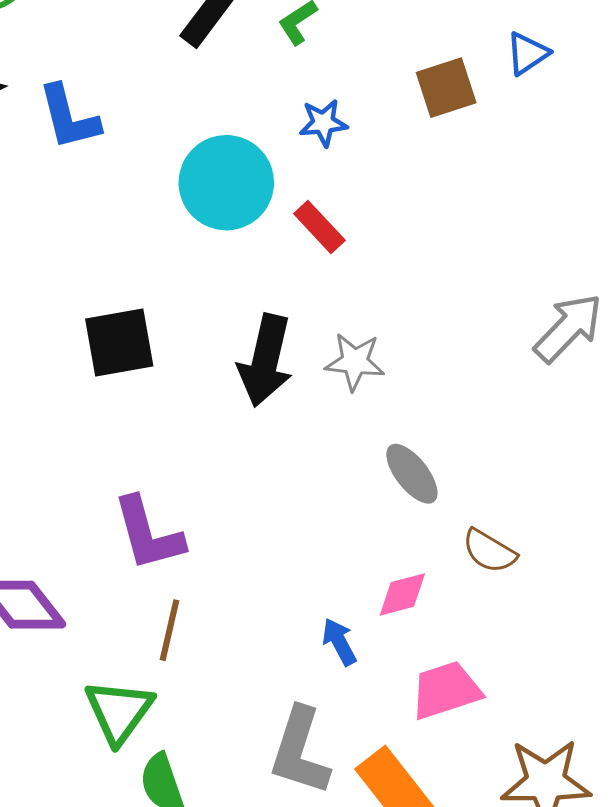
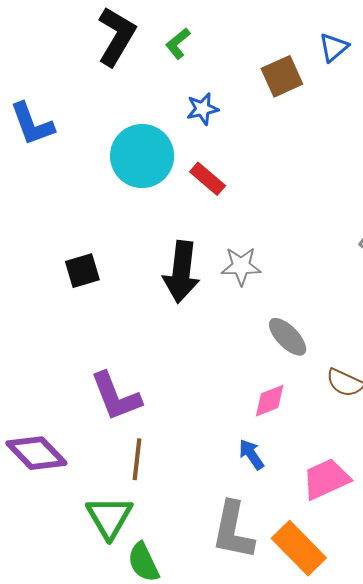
black square: (119, 342) -> (82, 271), size x0.7
pink diamond: (402, 594) -> (270, 401), moved

